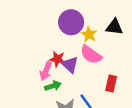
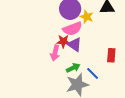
pink semicircle: (91, 55) -> (72, 29), moved, turned -48
green arrow: (53, 86) -> (73, 68), moved

